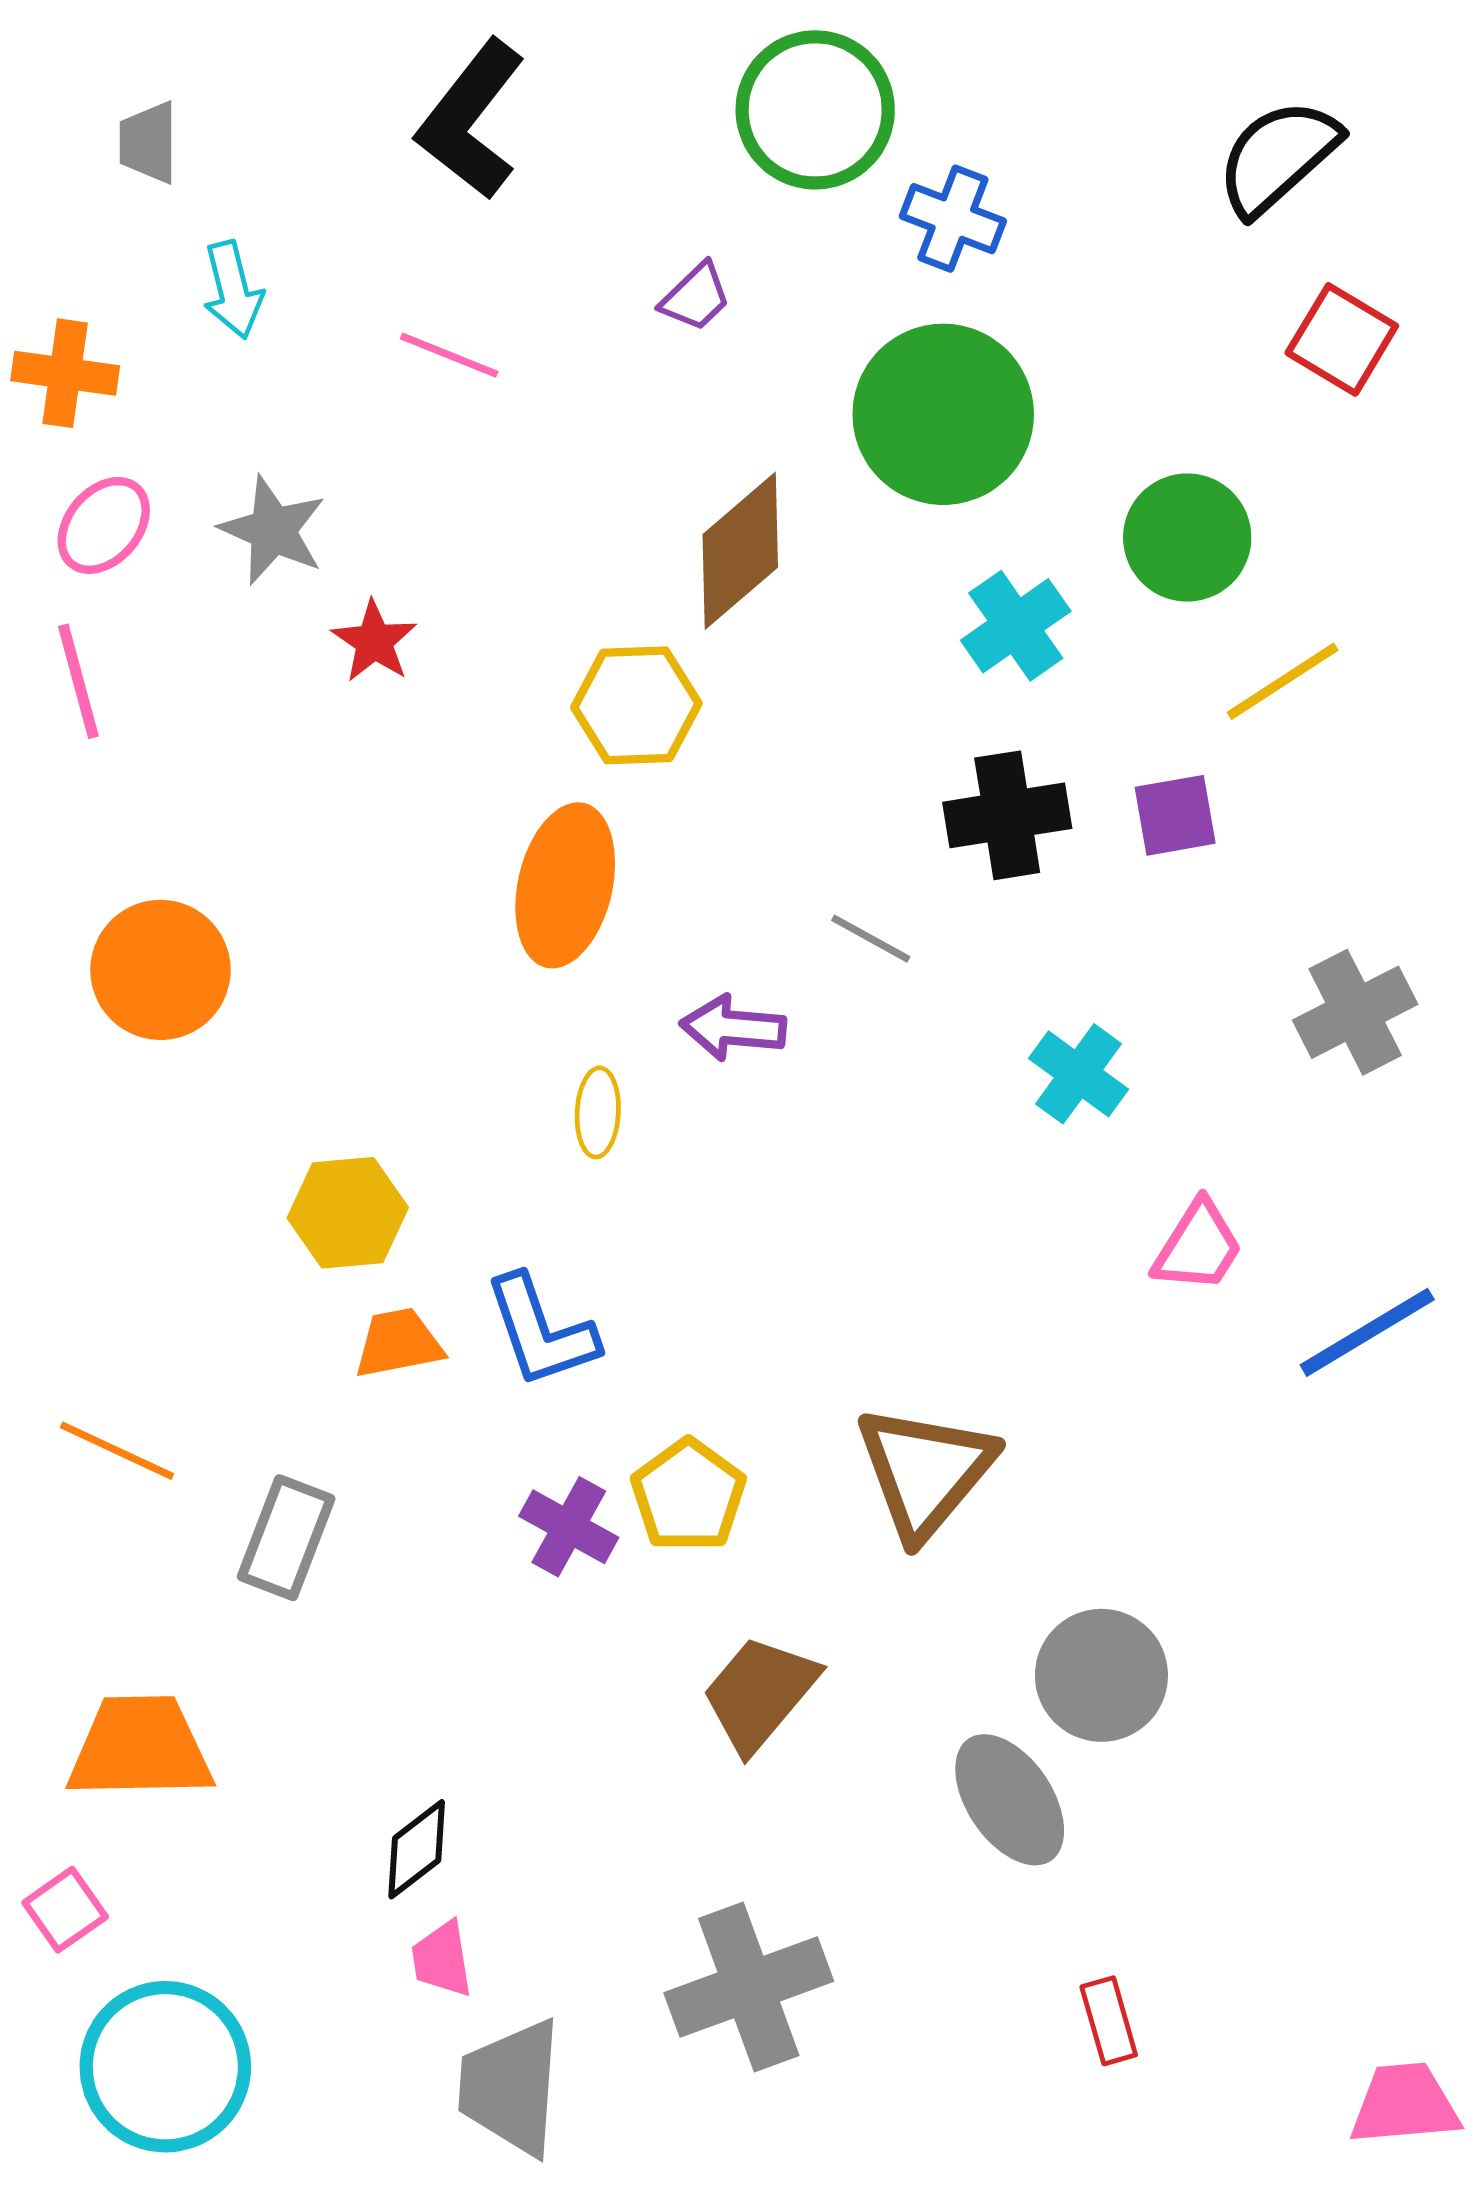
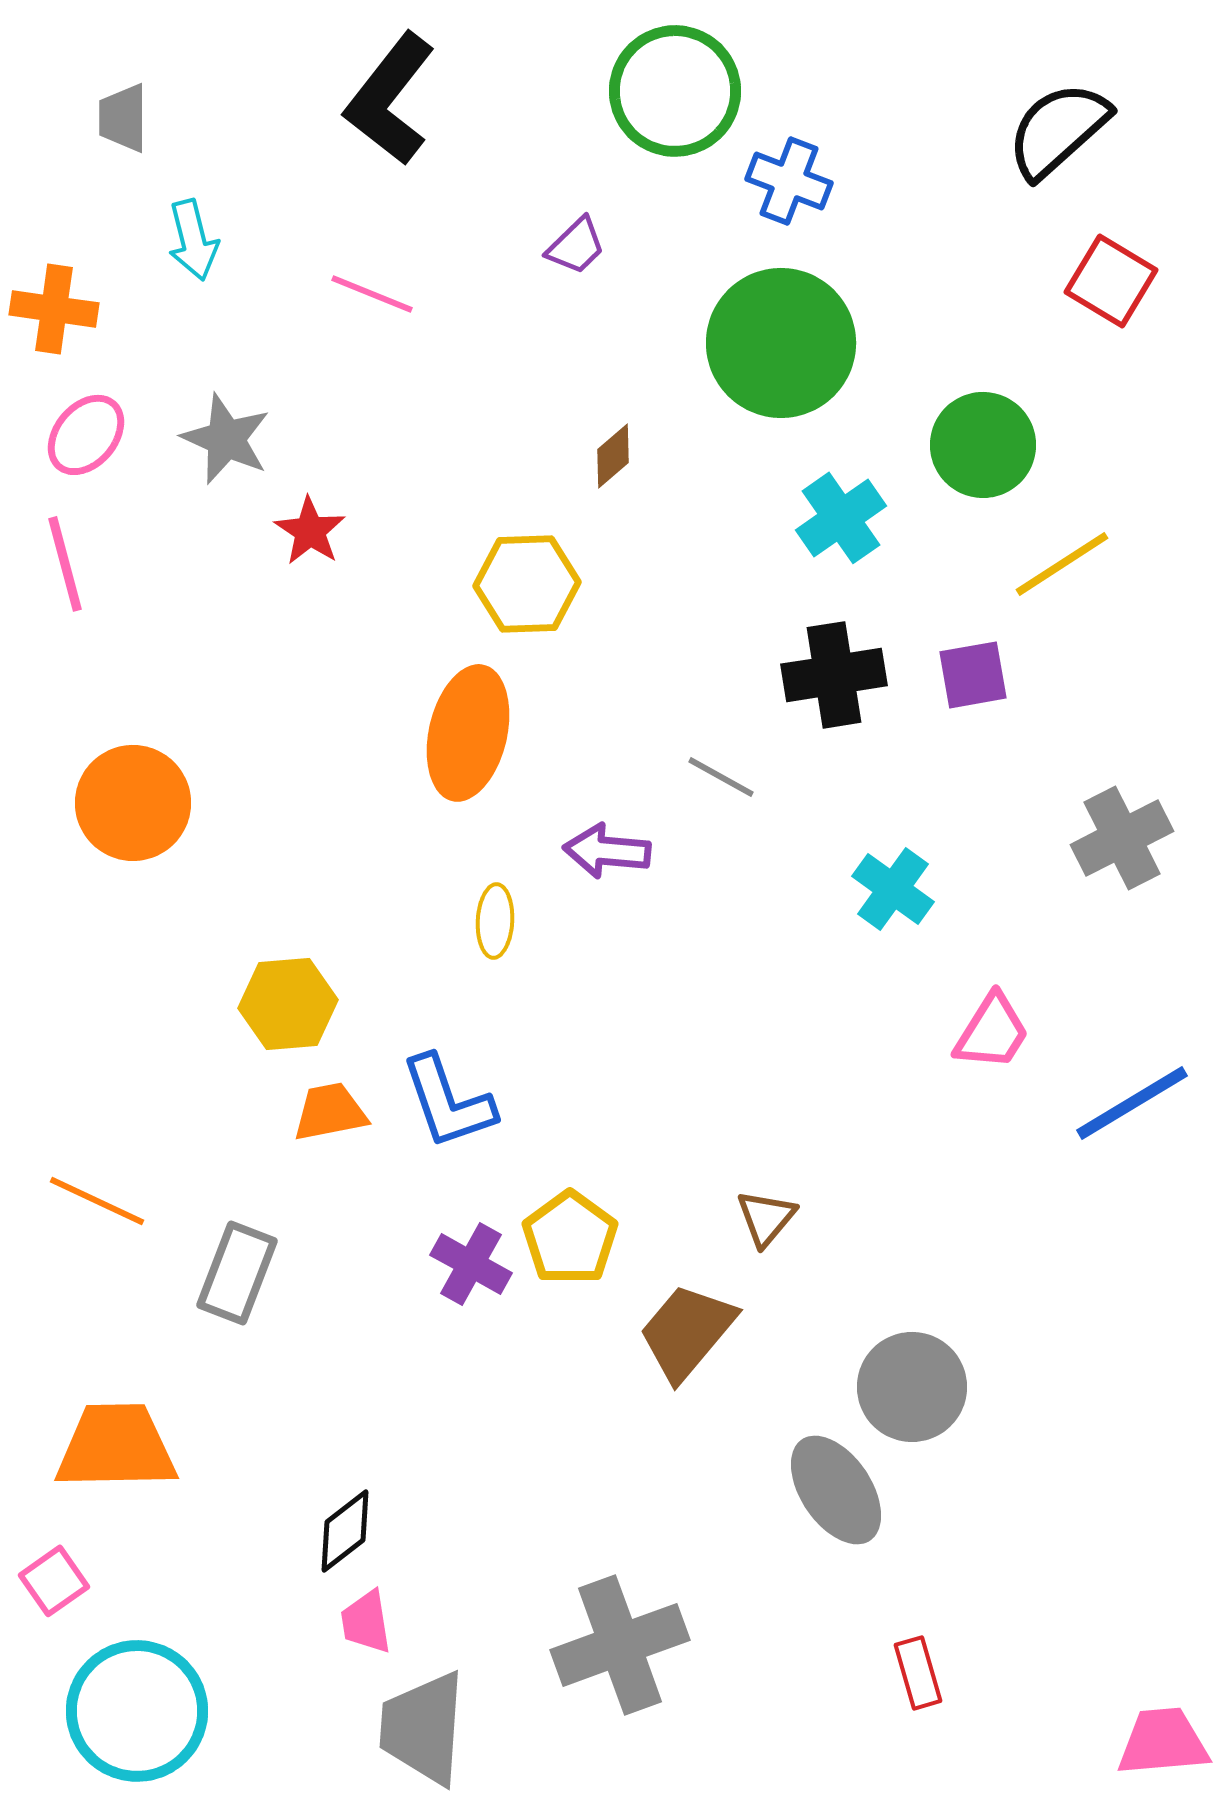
brown diamond: (740, 551) -> (613, 456), size x0.5
brown triangle: (925, 1471) -> (766, 1218), size x0.5
brown trapezoid: (760, 1693) -> (687, 1332), moved

